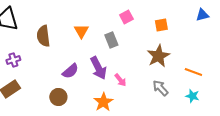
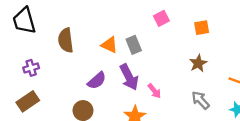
orange triangle: (81, 31) -> (109, 45), moved, turned -35
gray rectangle: (111, 40) -> (134, 45), moved
brown star: (158, 56) -> (198, 63), size x0.7

